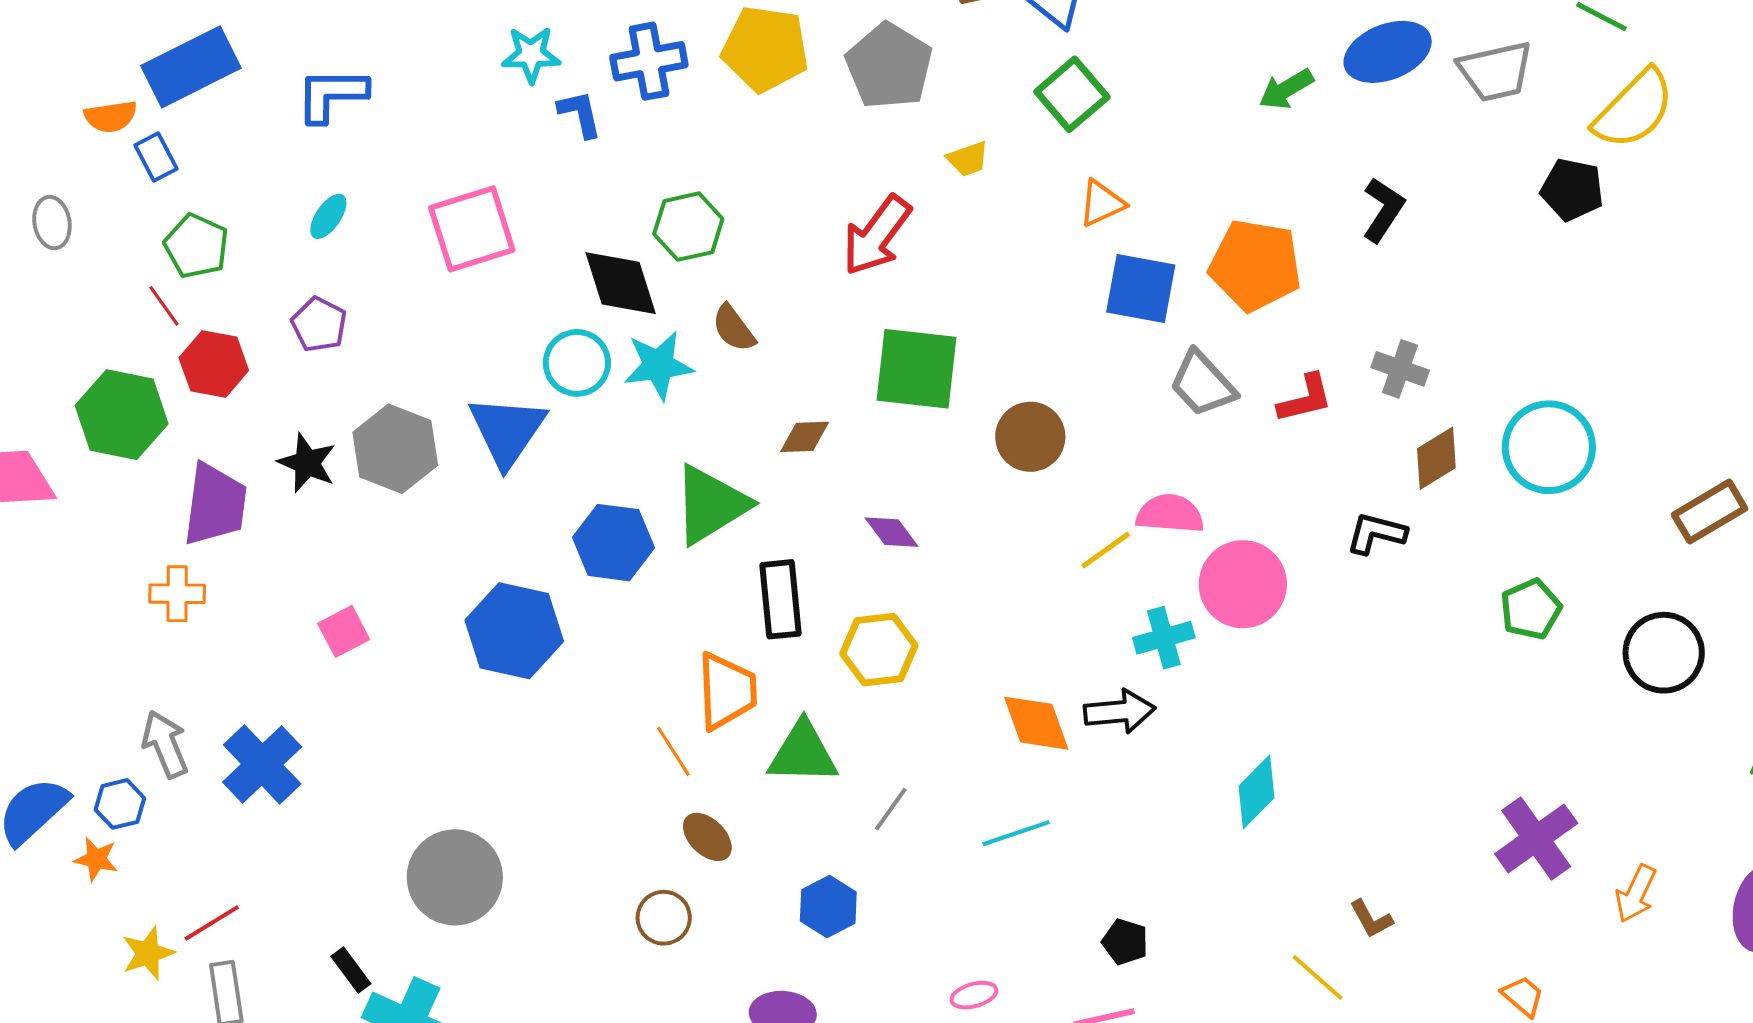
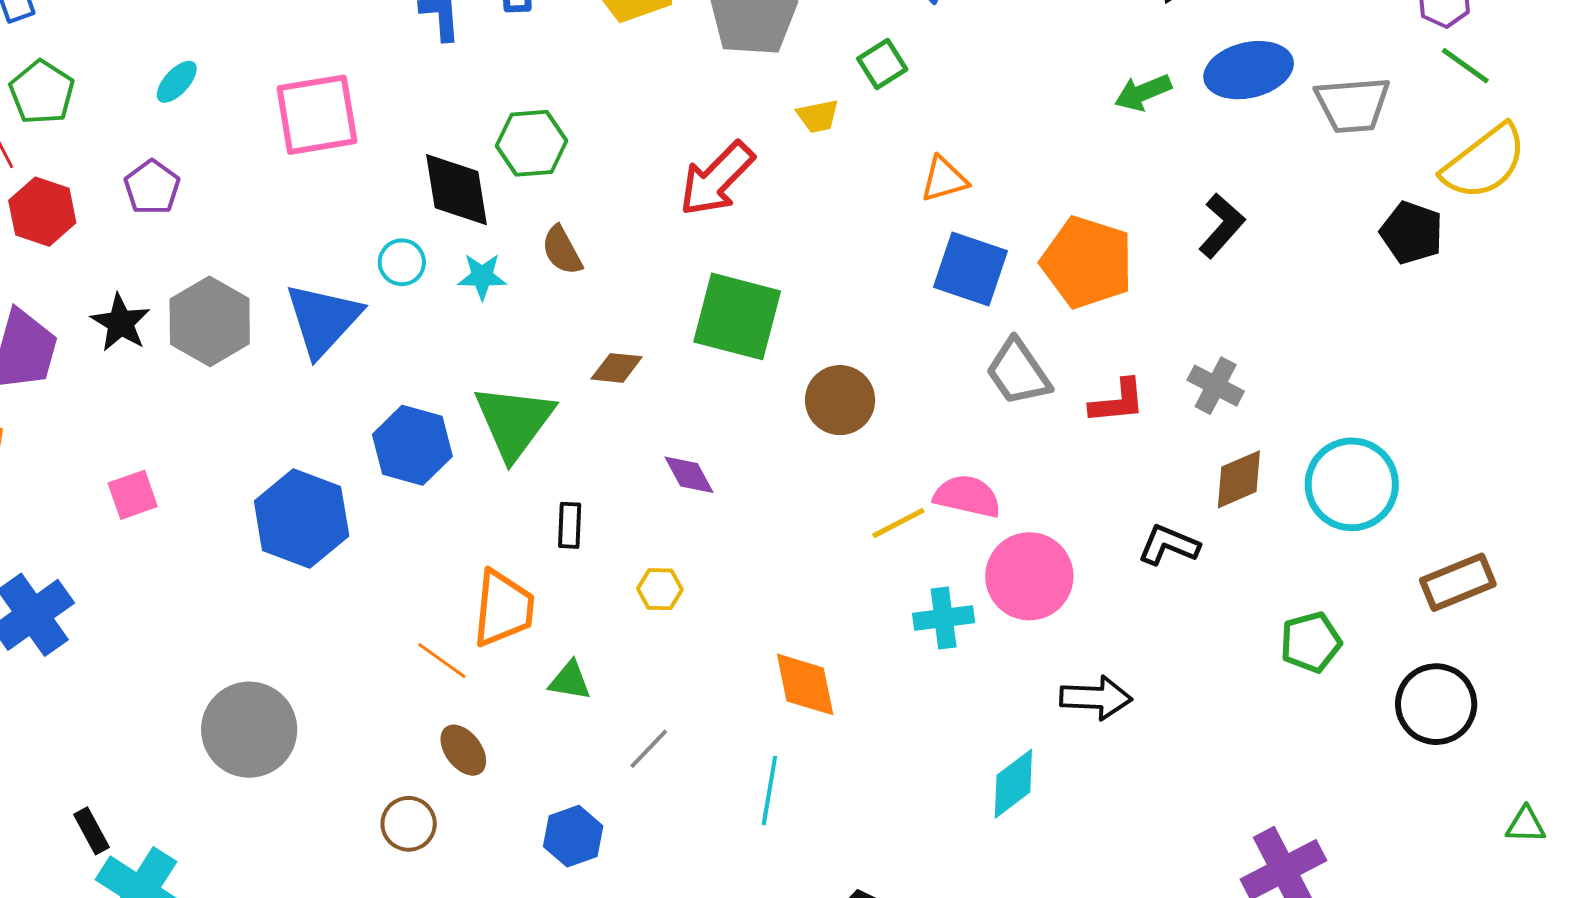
green square: (1072, 94) -> (882, 64), moved, size x0.7
cyan circle: (577, 363) -> (402, 262), size x0.7
cyan star: (658, 365) -> (482, 276), size x0.7
green triangle: (711, 505) -> (514, 422), turned -30
brown rectangle: (1709, 512) -> (1458, 582), moved
black rectangle: (781, 599) -> (570, 525), size x0.6
yellow hexagon: (879, 650) -> (660, 589), size x0.6
black arrow: (1120, 711) -> (1096, 698), moved
orange line: (673, 751) -> (442, 661), turned -30
green triangle: (803, 753) -> (570, 681), size x0.6
cyan line: (1016, 833) -> (769, 790), turned -70
gray circle: (455, 877) -> (249, 730), moved

